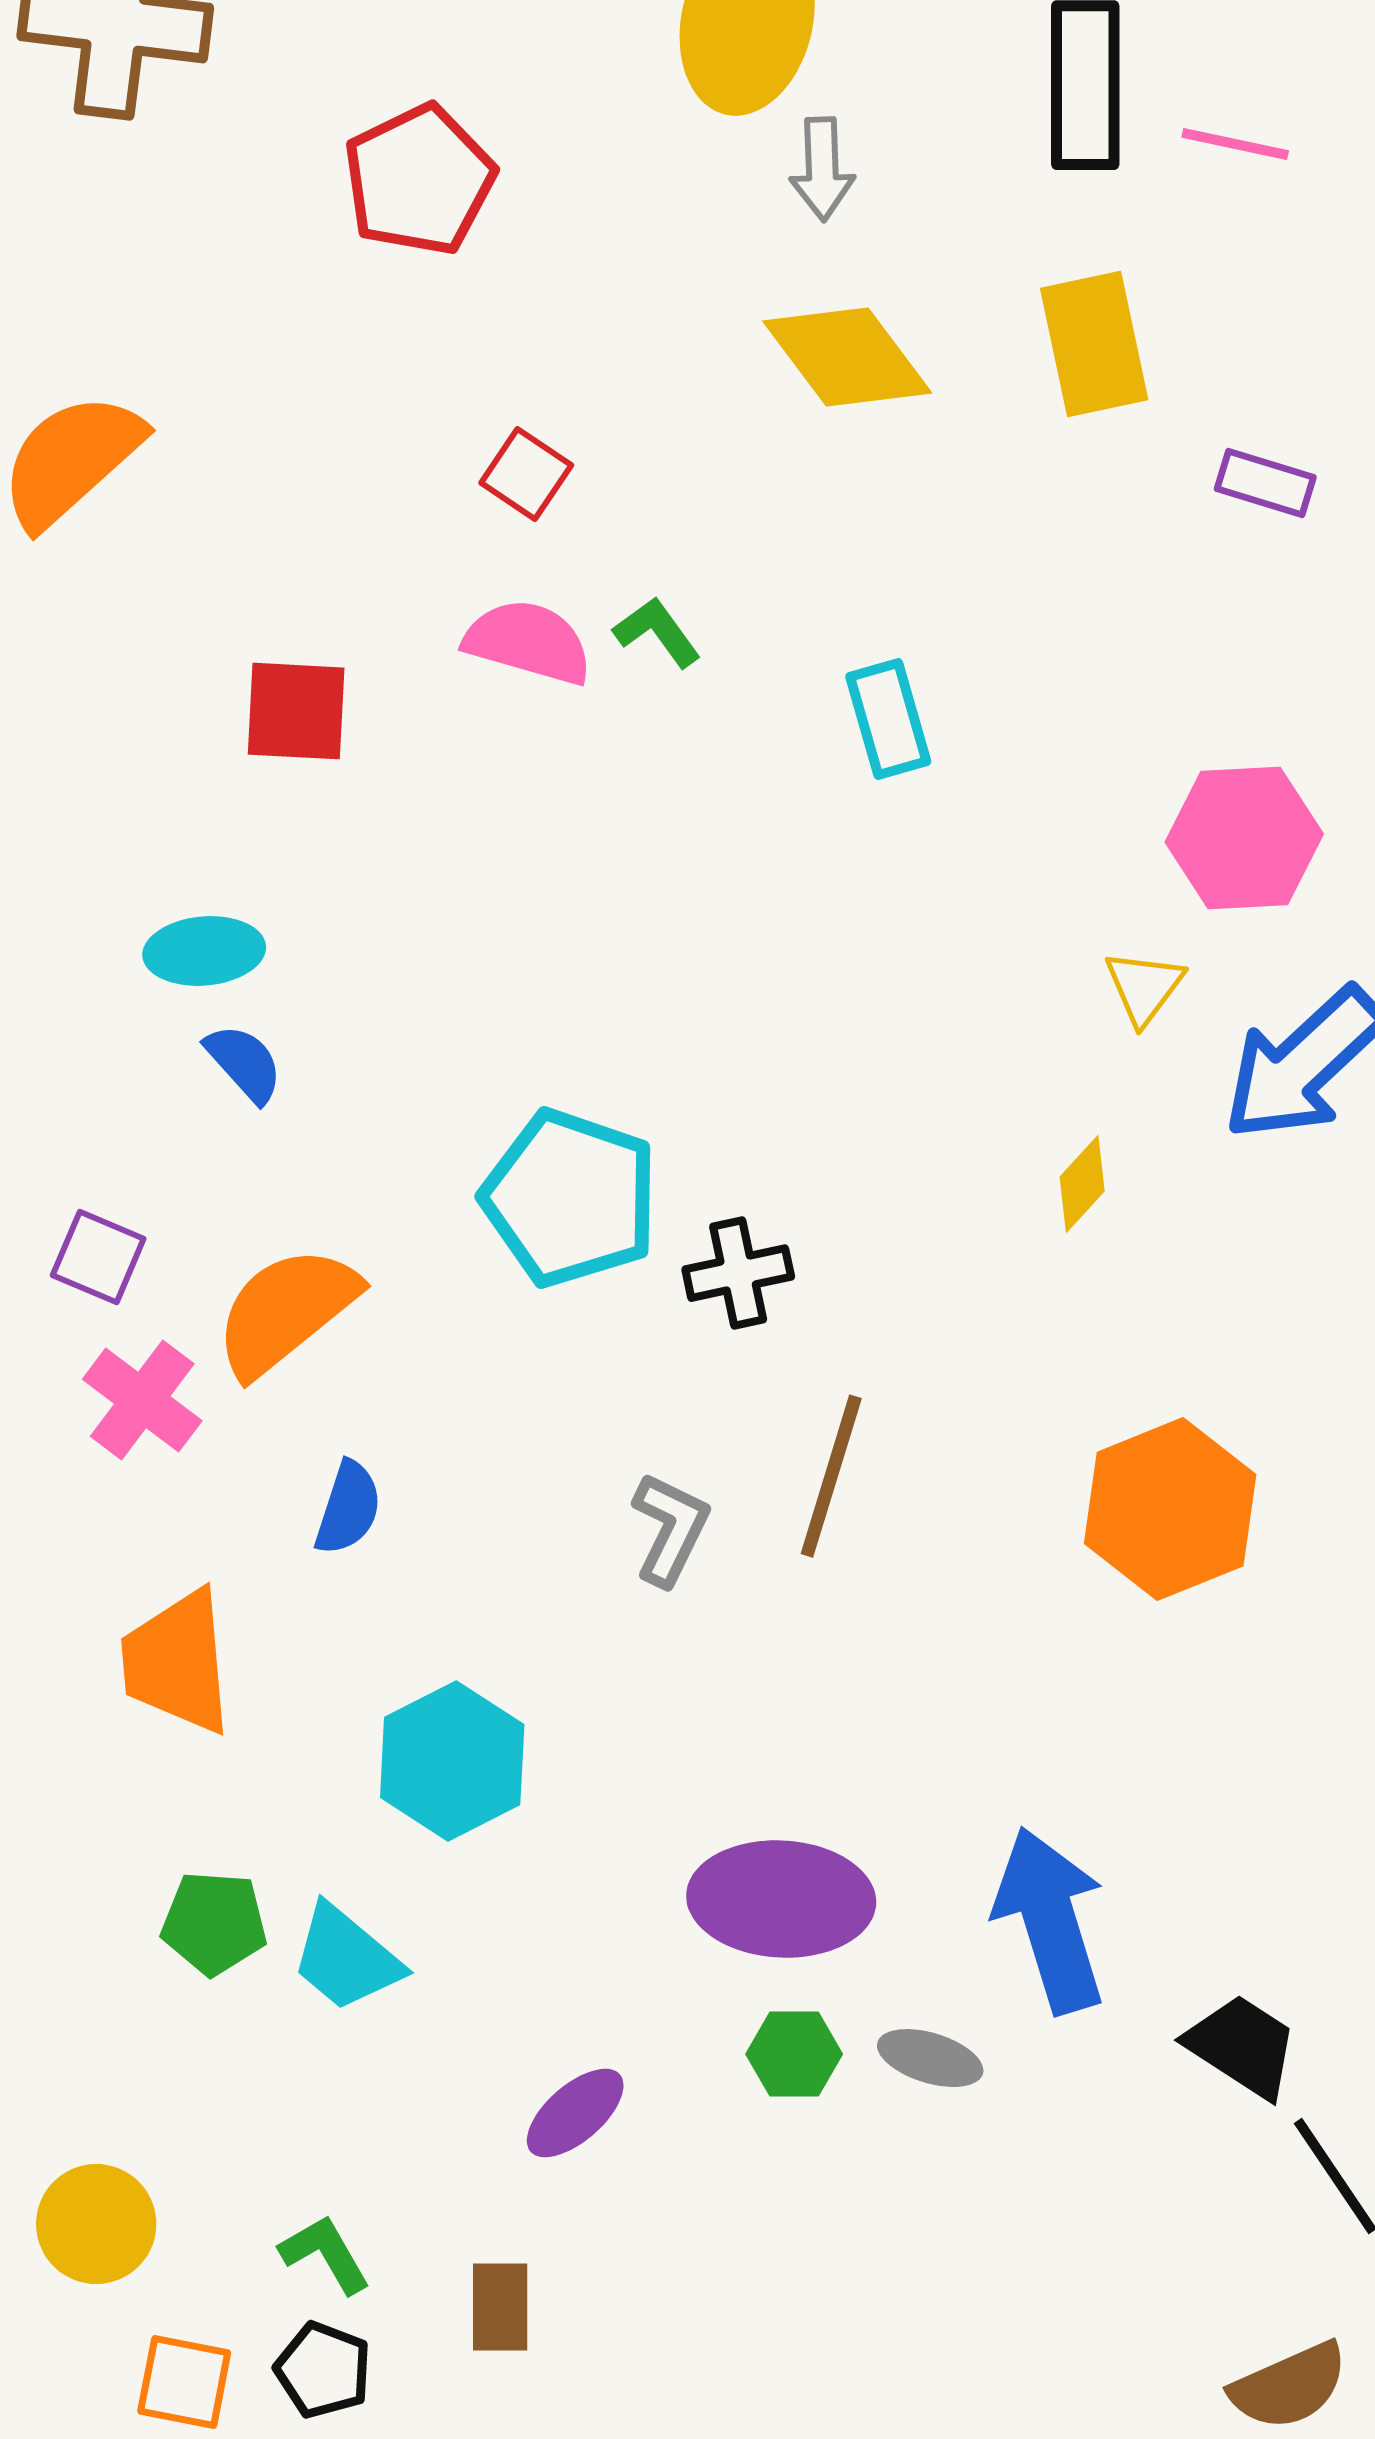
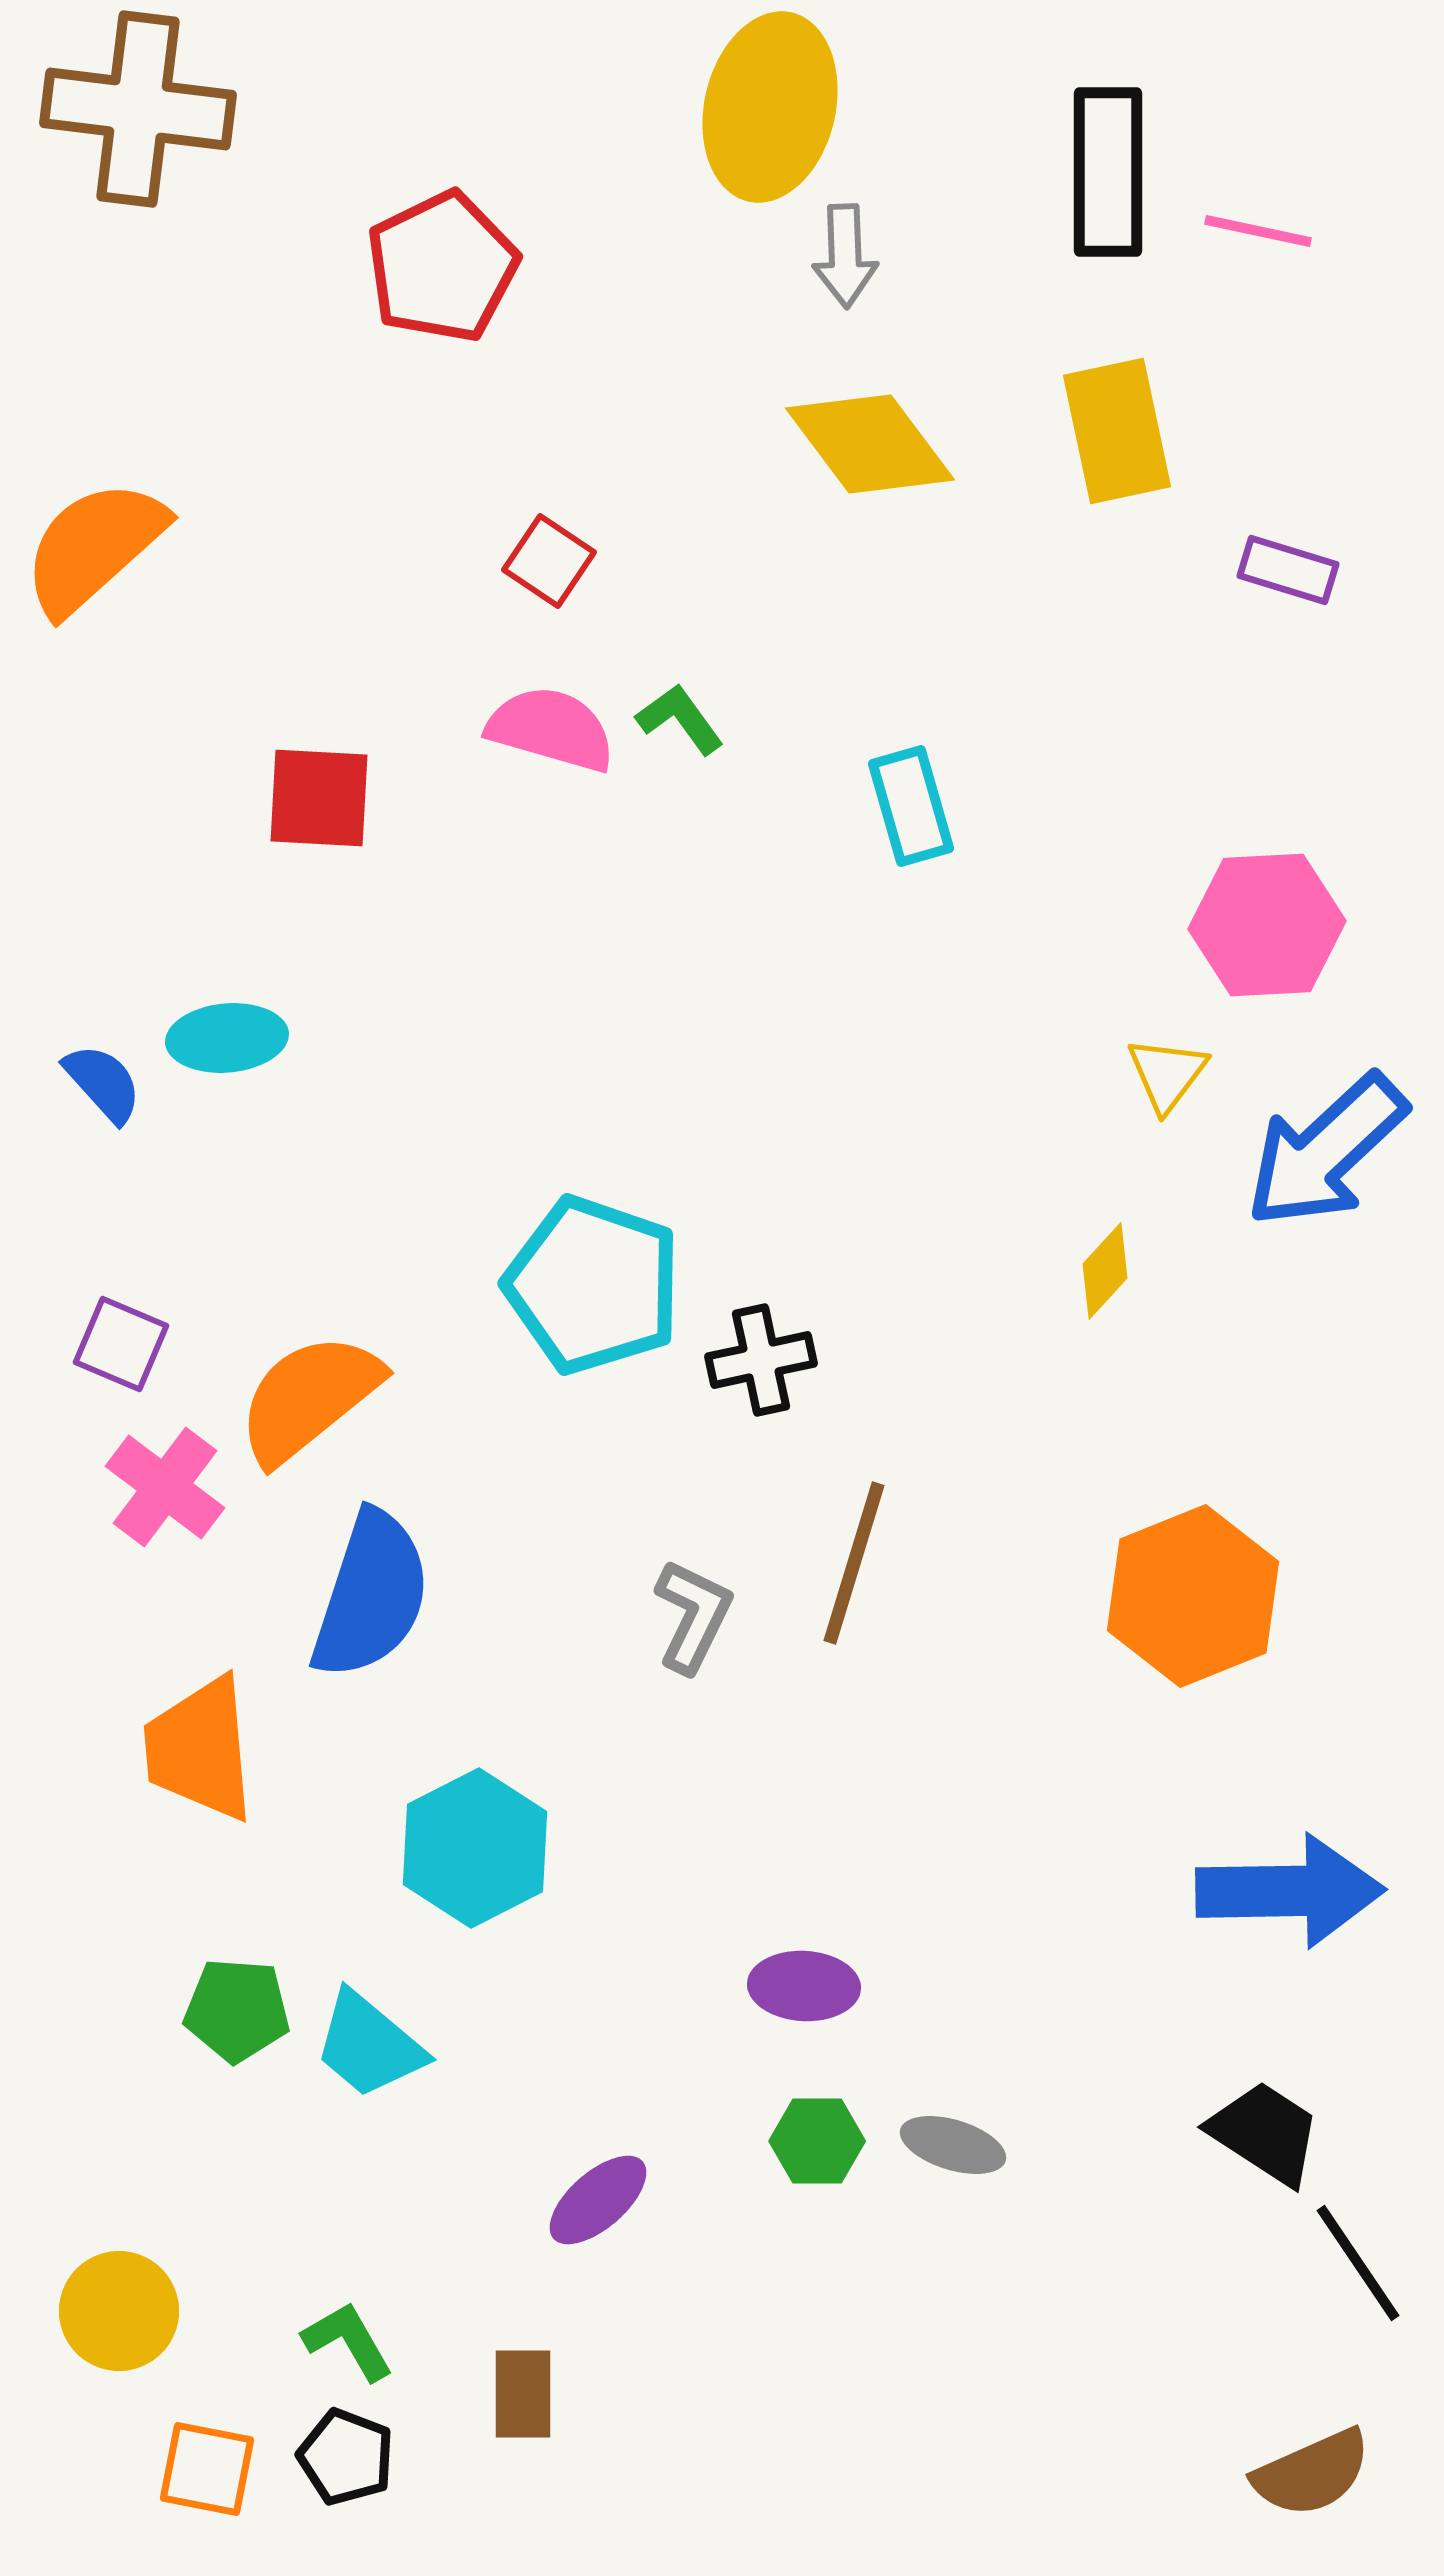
blue semicircle: (244, 1063) -> (103, 1083), moved
blue semicircle: (348, 1508) -> (371, 1595), size x1.8
purple ellipse: (781, 1899) -> (804, 1986), size x0.6
blue arrow: (1050, 1920) -> (1290, 1891), moved, turned 106

